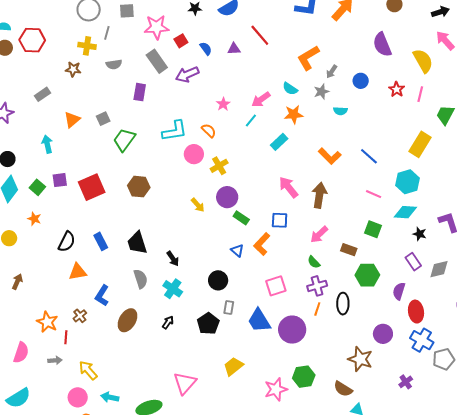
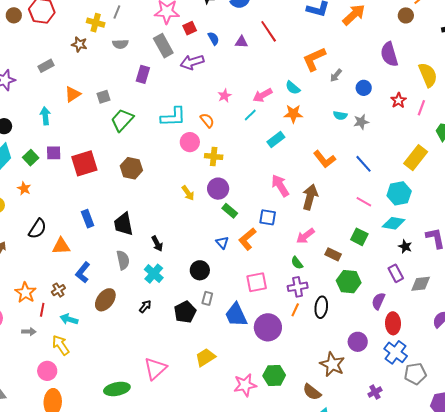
gray star: (321, 92) -> (361, 122), moved
yellow cross: (219, 166) -> (214, 156), turned 30
black semicircle: (67, 242) -> (37, 229), moved
cyan arrow: (110, 397) -> (69, 319), moved

